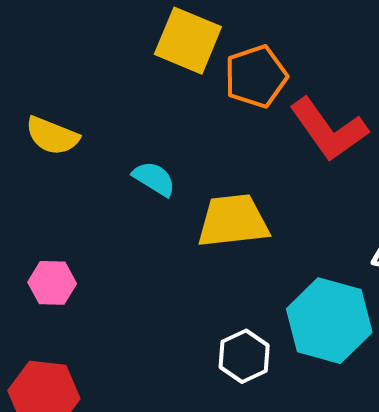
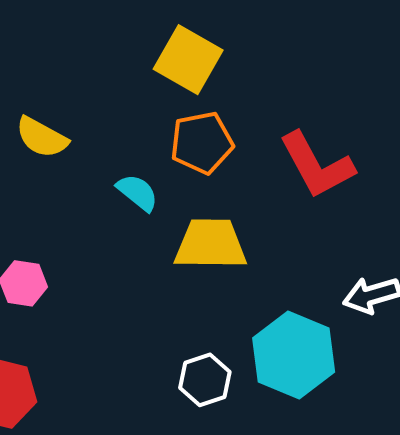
orange pentagon: (256, 76) -> (202, 143), moved

